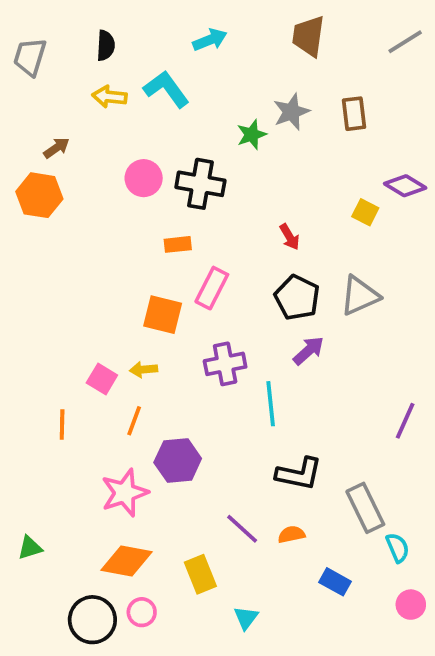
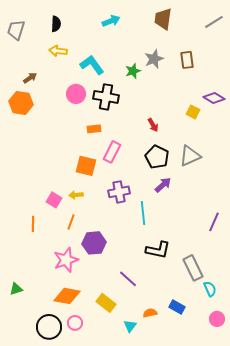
cyan L-shape: (166, 89) -> (92, 65), moved
orange semicircle: (291, 534) -> (150, 313), moved
yellow rectangle: (200, 574) -> (106, 303), turned -30

